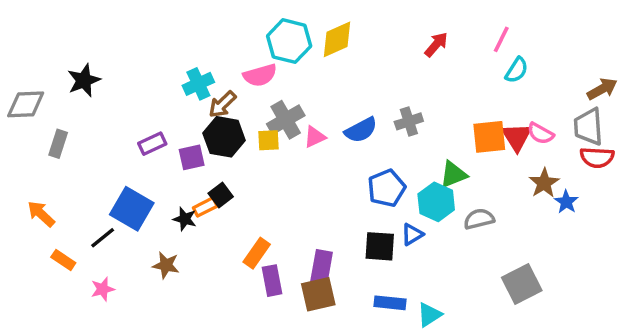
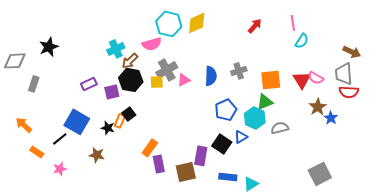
pink line: (501, 39) -> (293, 23), turned -35
brown arrow: (602, 89) -> (352, 52), turned 54
blue semicircle: (361, 130) -> (211, 76), turned -60
orange square: (489, 137) -> (271, 80), moved
orange rectangle: (205, 207) -> (120, 121), turned -40
black square: (380, 246) -> (222, 144), turned 30
purple rectangle: (322, 267) -> (201, 156), moved
gray square: (522, 284) -> (320, 174), moved

